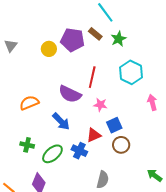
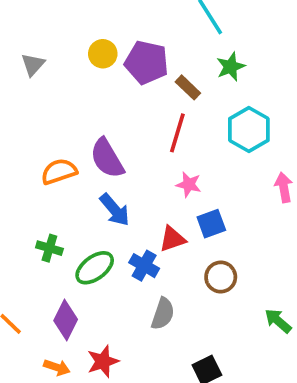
brown rectangle: (95, 34) -> (188, 87), moved
yellow circle: (49, 49) -> (103, 54), moved
purple semicircle: (70, 94) -> (107, 158), moved, turned 30
brown circle: (121, 145) -> (221, 277), moved
gray semicircle: (103, 180) -> (163, 314), moved

